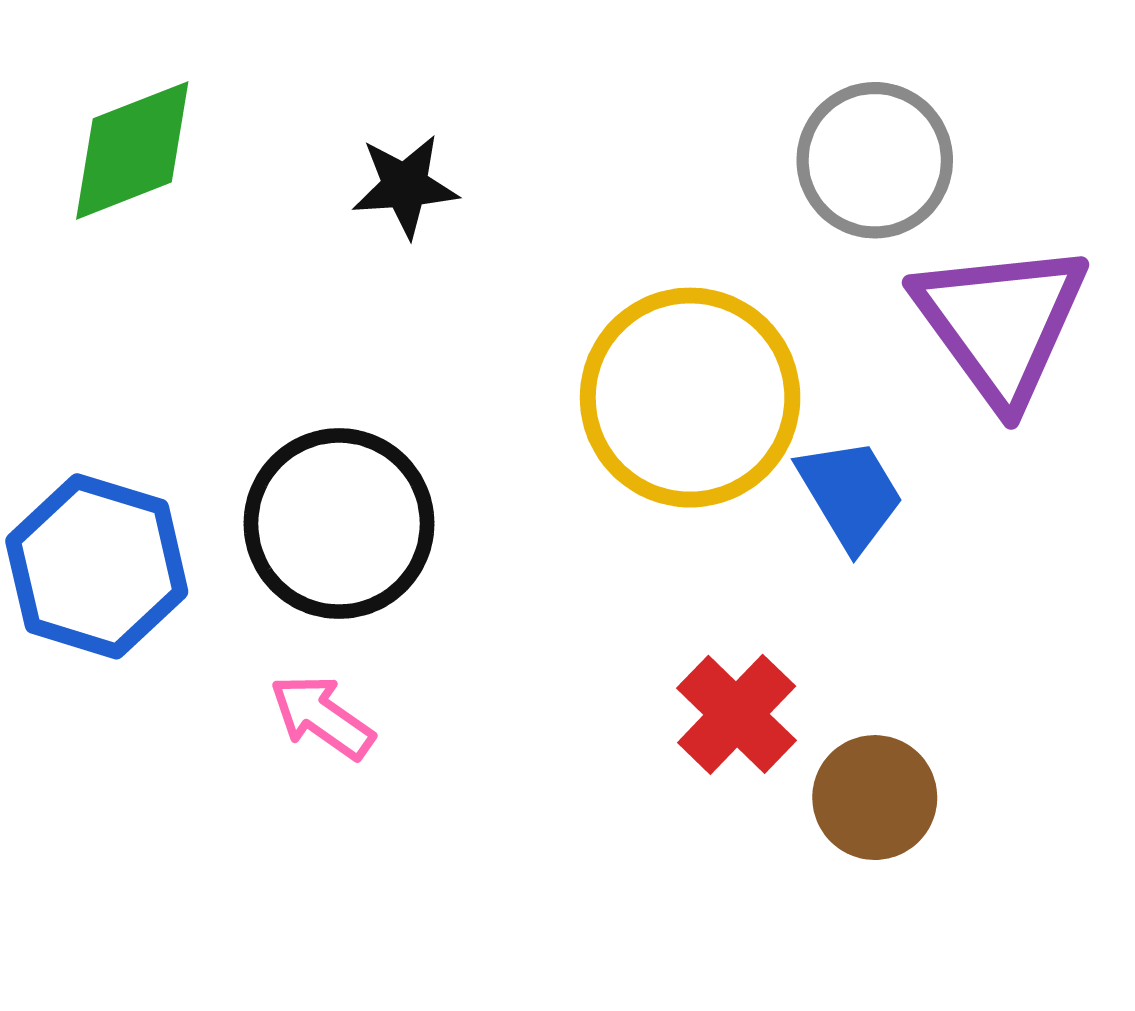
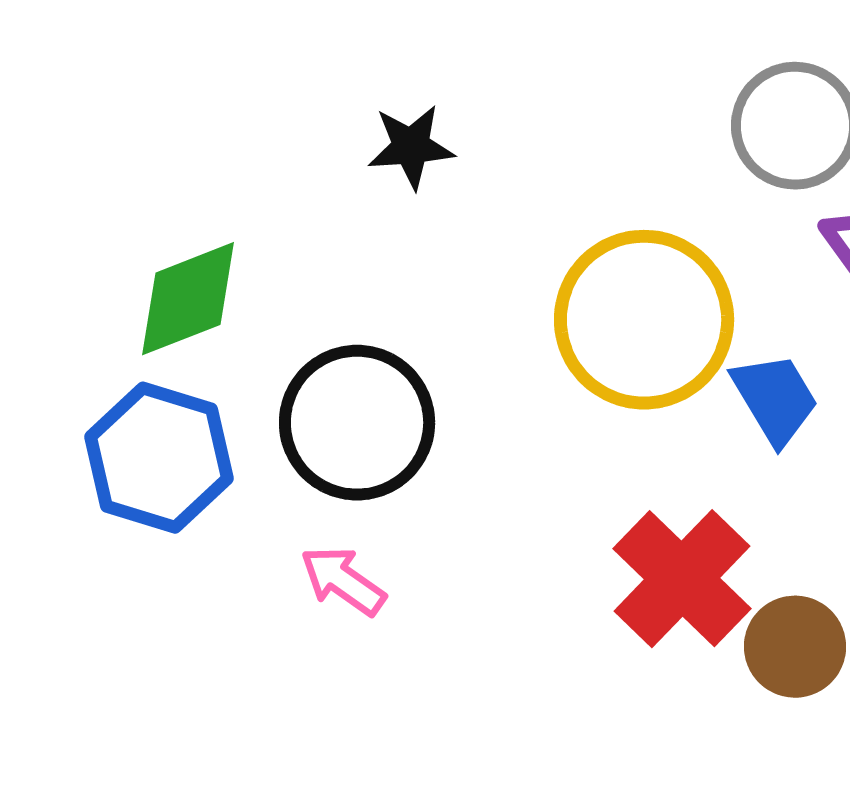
green diamond: (132, 150) -> (188, 299), moved
red cross: (737, 714) -> (682, 579), size x1.4

